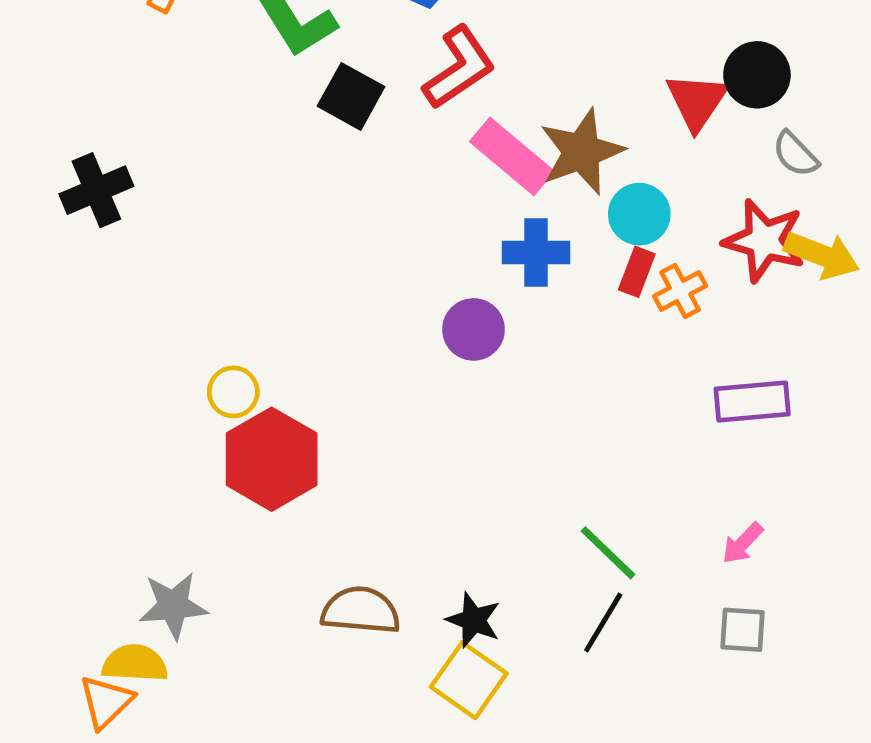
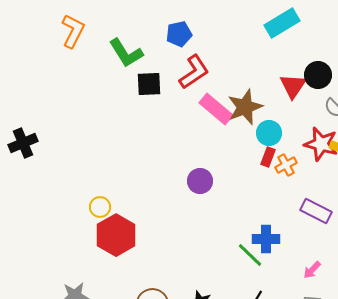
black square: (351, 96) -> (149, 84), turned -32
black cross: (96, 190) -> (23, 143), moved
blue cross: (536, 253) -> (266, 239), moved
purple rectangle: (752, 402) -> (316, 211), turned 32
green line: (608, 553) -> (250, 255), moved

